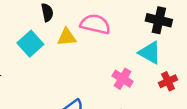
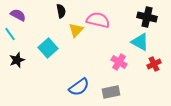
yellow triangle: (67, 37) -> (76, 30), turned -42
cyan square: (30, 44) -> (48, 48), moved

